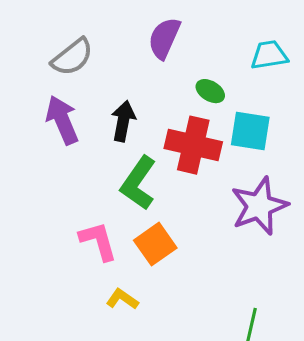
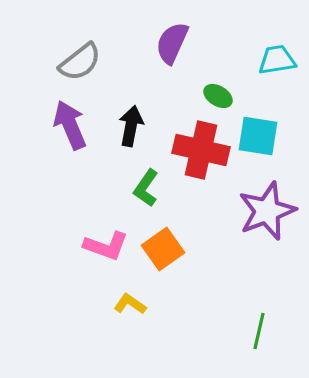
green L-shape: (138, 183) -> (146, 188), size x0.7
pink L-shape: (98, 241) -> (106, 246), turned 126

